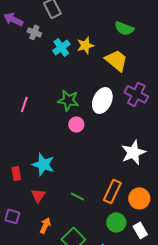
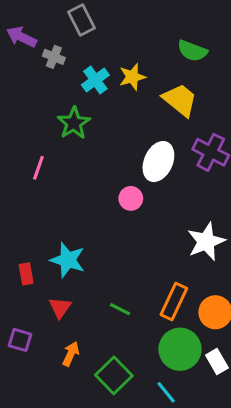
green star: (68, 100) -> (74, 123), moved, turned 30
pink circle: (76, 124) -> (131, 198), moved
green circle: (116, 222) -> (180, 349), size x1.4

